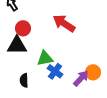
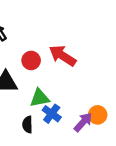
red circle: (23, 28) -> (31, 60), moved
black semicircle: (24, 80) -> (27, 125), moved

